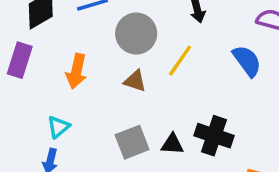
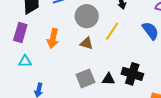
cyan triangle: (58, 127) -> (25, 61), moved, turned 40

